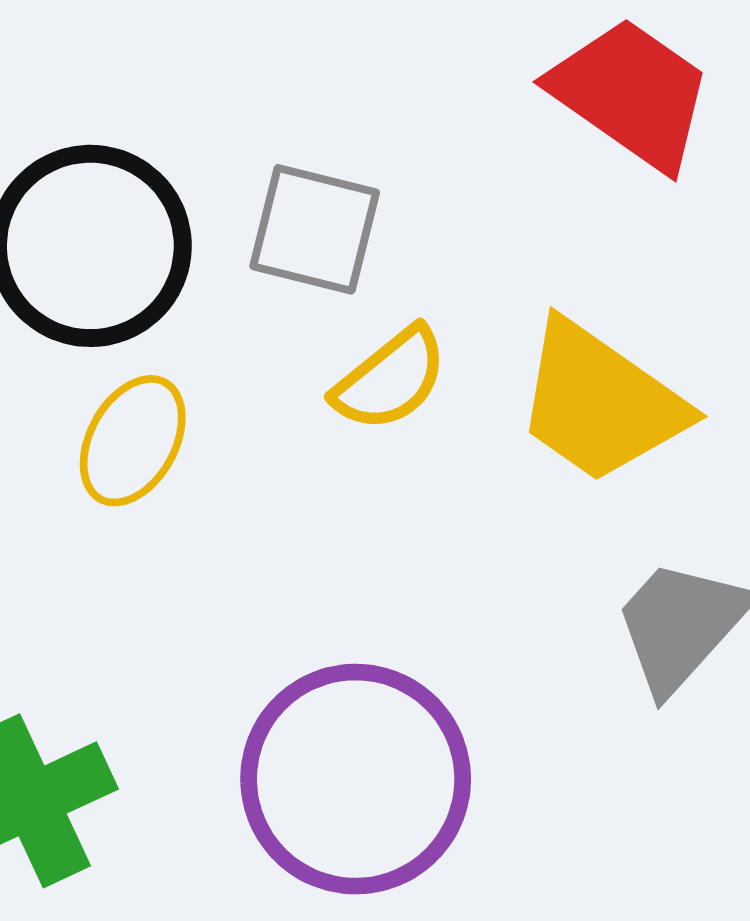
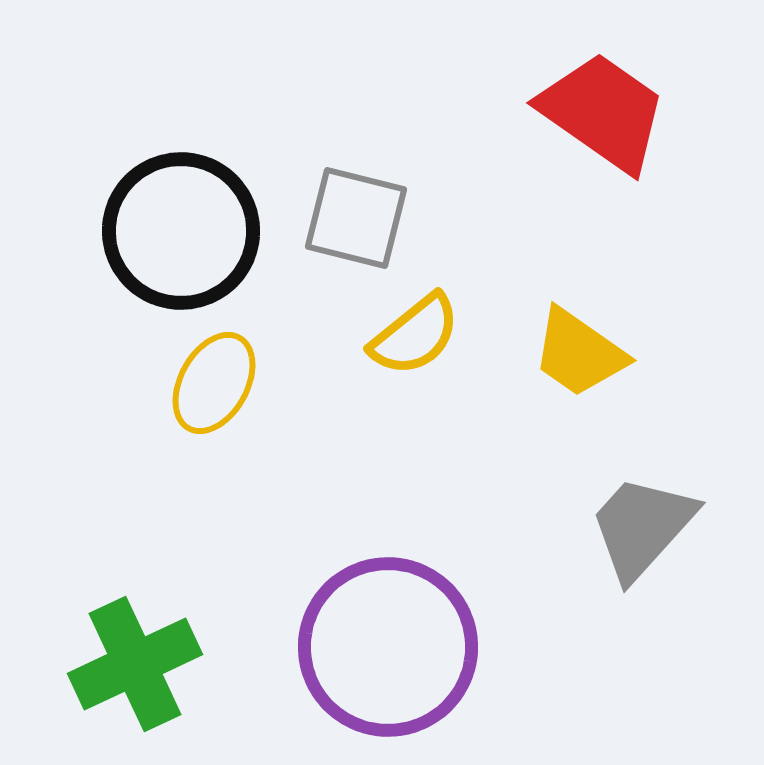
yellow trapezoid: (600, 402) -> (579, 353), size x0.7

